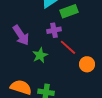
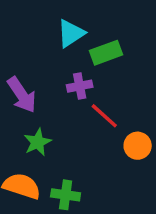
green star: (40, 55) -> (38, 142), moved

